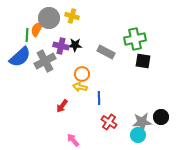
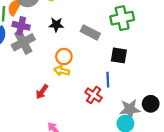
purple cross: (61, 46) -> (21, 26), moved
black square: (143, 61) -> (119, 55), moved
blue line: (99, 98) -> (108, 80), moved
red cross: (109, 122) -> (94, 95), moved

